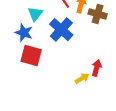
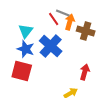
blue star: (24, 33) -> (26, 49), moved
red arrow: (97, 68) -> (85, 72), moved

